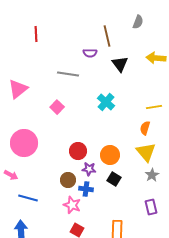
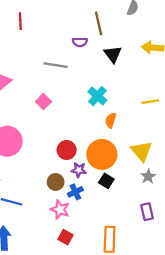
orange semicircle: (145, 128) -> (111, 120), moved
orange circle: (110, 155) -> (102, 154), size x1.4
blue cross: (86, 189) -> (75, 192), turned -32

